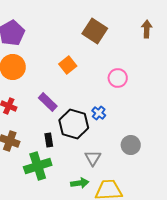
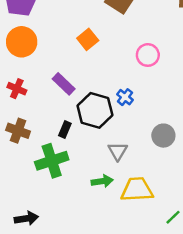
black rectangle: (49, 140) -> (65, 130), turned 32

